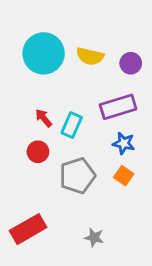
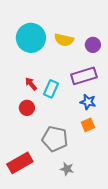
gray pentagon: (77, 176) -> (55, 139), moved, turned 30
orange square: (124, 176) -> (88, 125), turned 32

